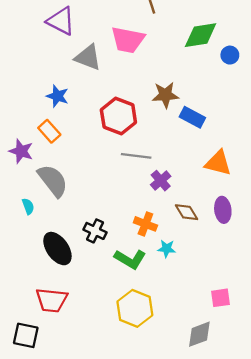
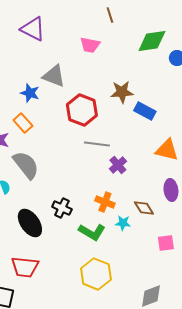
pink trapezoid: (128, 40) -> (90, 45), size x0.7
gray triangle: (88, 57) -> (54, 76), moved
brown diamond: (186, 212) -> (144, 208), moved
pink square: (220, 298) -> (166, 243), moved

